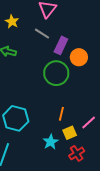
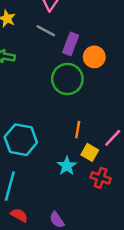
yellow square: (70, 133) -> (90, 152), turned -32
red cross: (77, 153) -> (101, 178), turned -35

